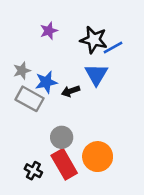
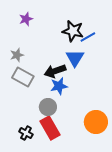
purple star: (49, 31) -> (26, 19), moved
blue star: (46, 82) -> (59, 86), moved
black arrow: (71, 91) -> (55, 71), size x1.5
orange circle: (98, 157) -> (96, 122), moved

